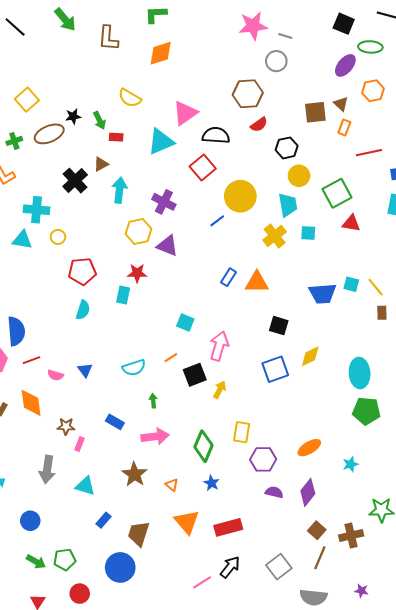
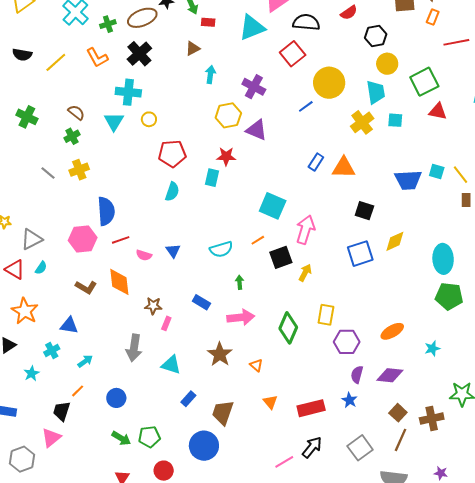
black cross: (75, 181) -> (139, 54), moved
cyan arrow: (120, 190) -> (210, 74), size x0.7
cyan triangle: (22, 240) -> (114, 121), turned 50
cyan square: (185, 323) -> (273, 206), size x1.5
blue star: (211, 483) -> (350, 400), moved
purple semicircle: (274, 492) -> (357, 375), turned -90
purple diamond: (308, 492) -> (390, 375), turned 56
orange triangle: (187, 522) -> (270, 402), size x0.6

